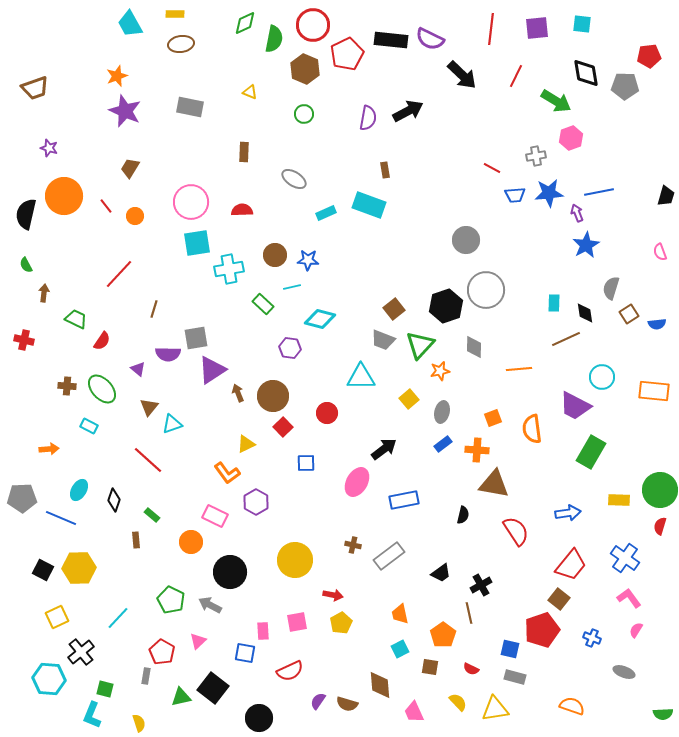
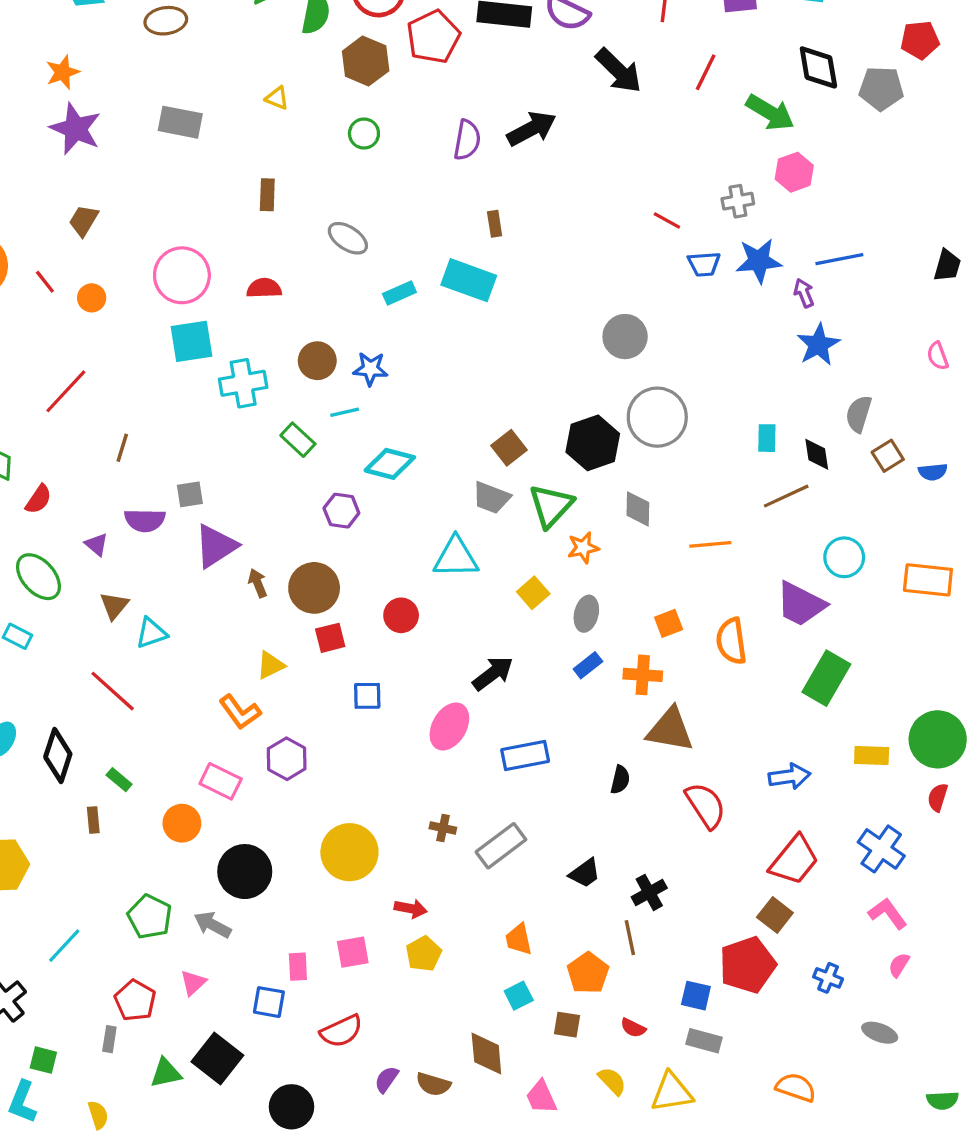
gray square: (196, 338) -> (190, 494), size x0.7
red square: (283, 427) -> (330, 638), turned 30
black diamond: (114, 500) -> (58, 756), size x1.4

